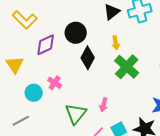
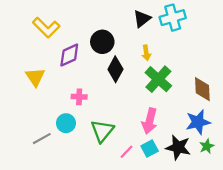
pink cross: (55, 83) -> (79, 97), turned -32
cyan circle: (34, 93) -> (66, 123), moved
pink arrow: (104, 105) -> (150, 121), moved, size x1.6

